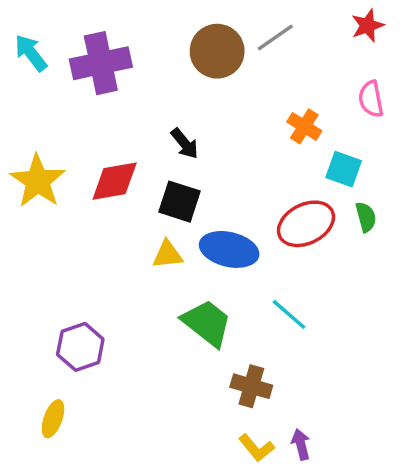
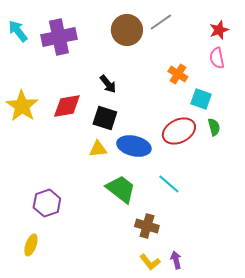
red star: (368, 26) -> (219, 30), moved

